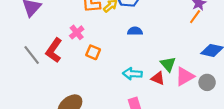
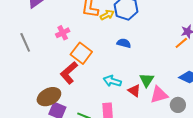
pink cross: (77, 32) -> (63, 33), moved
red L-shape: (54, 50) -> (69, 73), moved
orange square: (93, 52) -> (81, 53), size x1.5

